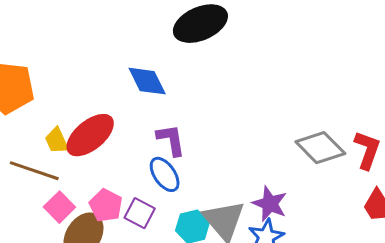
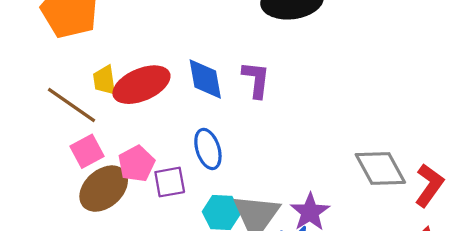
blue diamond: (147, 81) -> (205, 79), moved
purple L-shape: (171, 140) -> (256, 79), moved
purple square: (140, 213) -> (170, 182), turned 36

